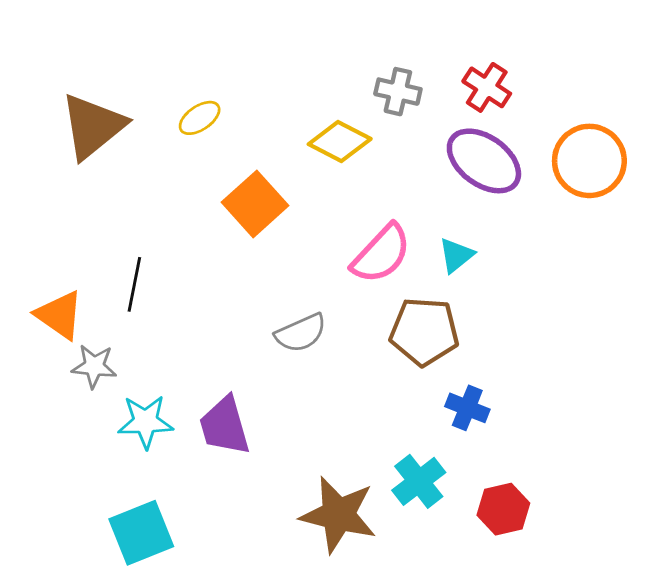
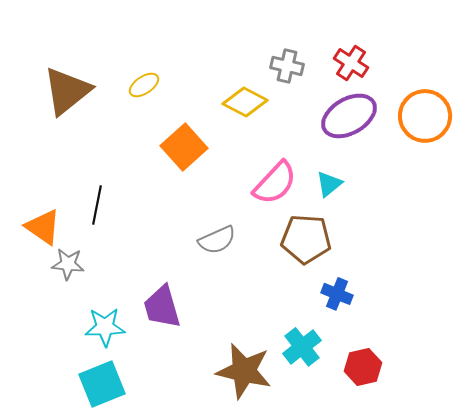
purple ellipse: (484, 161) -> (349, 116), turned -66
cyan star: (145, 422) -> (105, 327), moved

